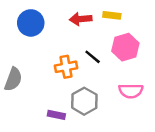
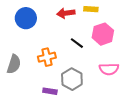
orange cross: (66, 67) -> (47, 57), moved

